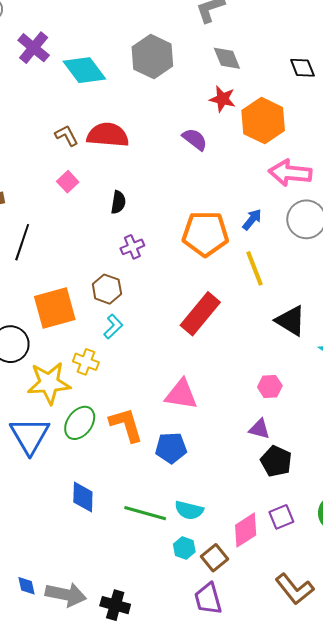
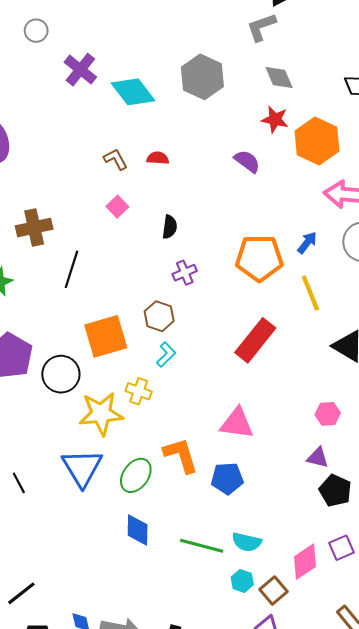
red semicircle: (108, 135) -> (158, 158), size x0.5
green ellipse: (80, 423) -> (136, 475), moved

